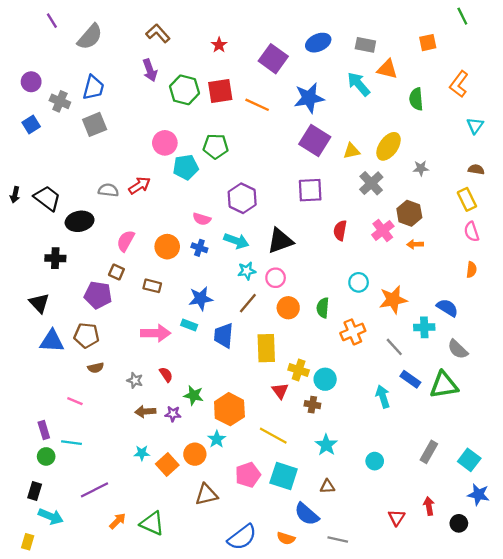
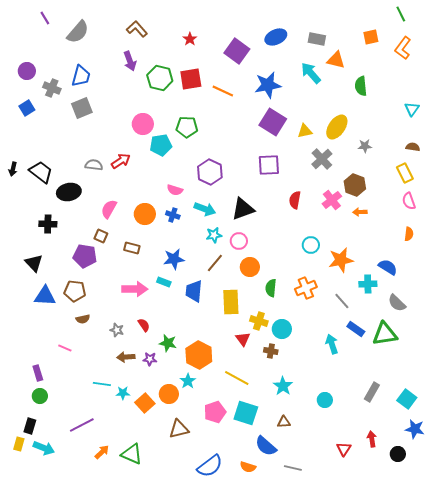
orange L-shape: (459, 84) -> (403, 48), moved
green semicircle: (323, 308) -> (271, 288), moved
cyan line: (71, 443) -> (102, 384), moved
yellow rectangle: (28, 542) -> (19, 444), moved

